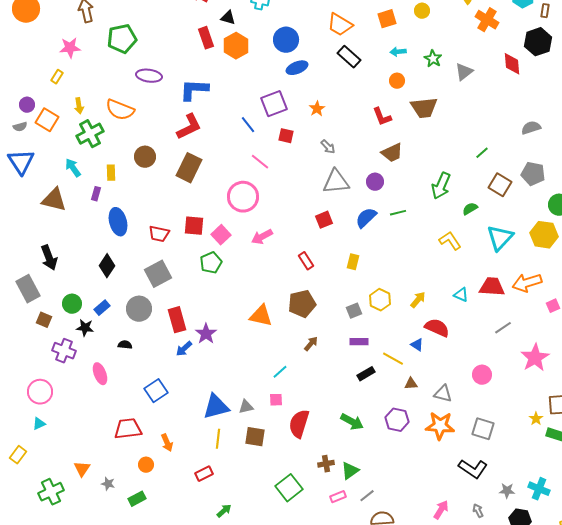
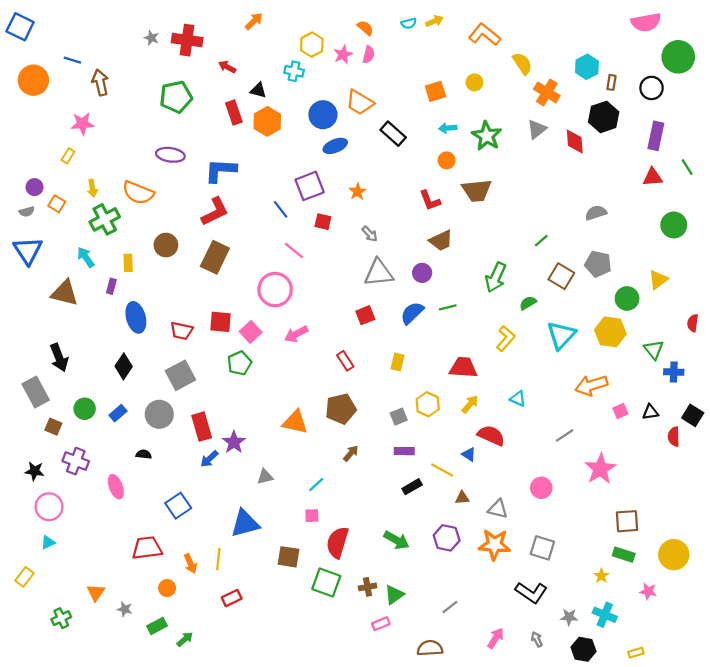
orange trapezoid: (340, 25) -> (360, 102), moved
green pentagon: (122, 39) -> (176, 97), moved
green star: (433, 59) -> (487, 136), size x1.5
gray triangle: (464, 72) -> (537, 129), moved
orange square: (47, 120) -> (57, 204), size x0.7
yellow L-shape: (450, 241) -> (506, 339), turned 75
red trapezoid: (492, 287) -> (463, 368), moved
black star: (85, 328) -> (35, 471), moved
gray triangle: (246, 407) -> (265, 477), moved
yellow star: (536, 419) -> (601, 576), moved
yellow line: (218, 439) -> (218, 559), moved
green square: (289, 488) -> (326, 582), moved, turned -32
green cross: (51, 492) -> (61, 618), size x0.7
gray line: (367, 496) -> (450, 607), moved
green arrow: (224, 511) -> (185, 639), moved

